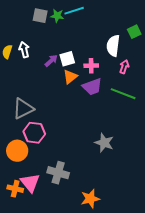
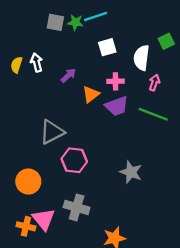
white square: (67, 59) -> (107, 47), moved
gray triangle: (23, 109) -> (52, 132), moved
pink hexagon: (34, 133) -> (74, 160), moved

